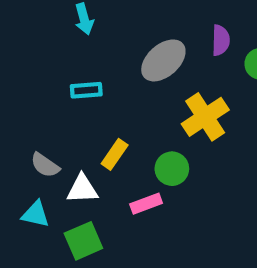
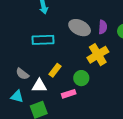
purple semicircle: (221, 40) -> (103, 27), moved
gray ellipse: (163, 60) -> (80, 28), turned 65
cyan rectangle: (86, 90) -> (43, 40), size x1.5

